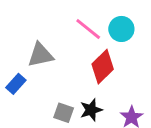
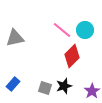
gray triangle: (41, 55) -> (15, 38), moved
blue rectangle: (16, 84) -> (13, 84), moved

